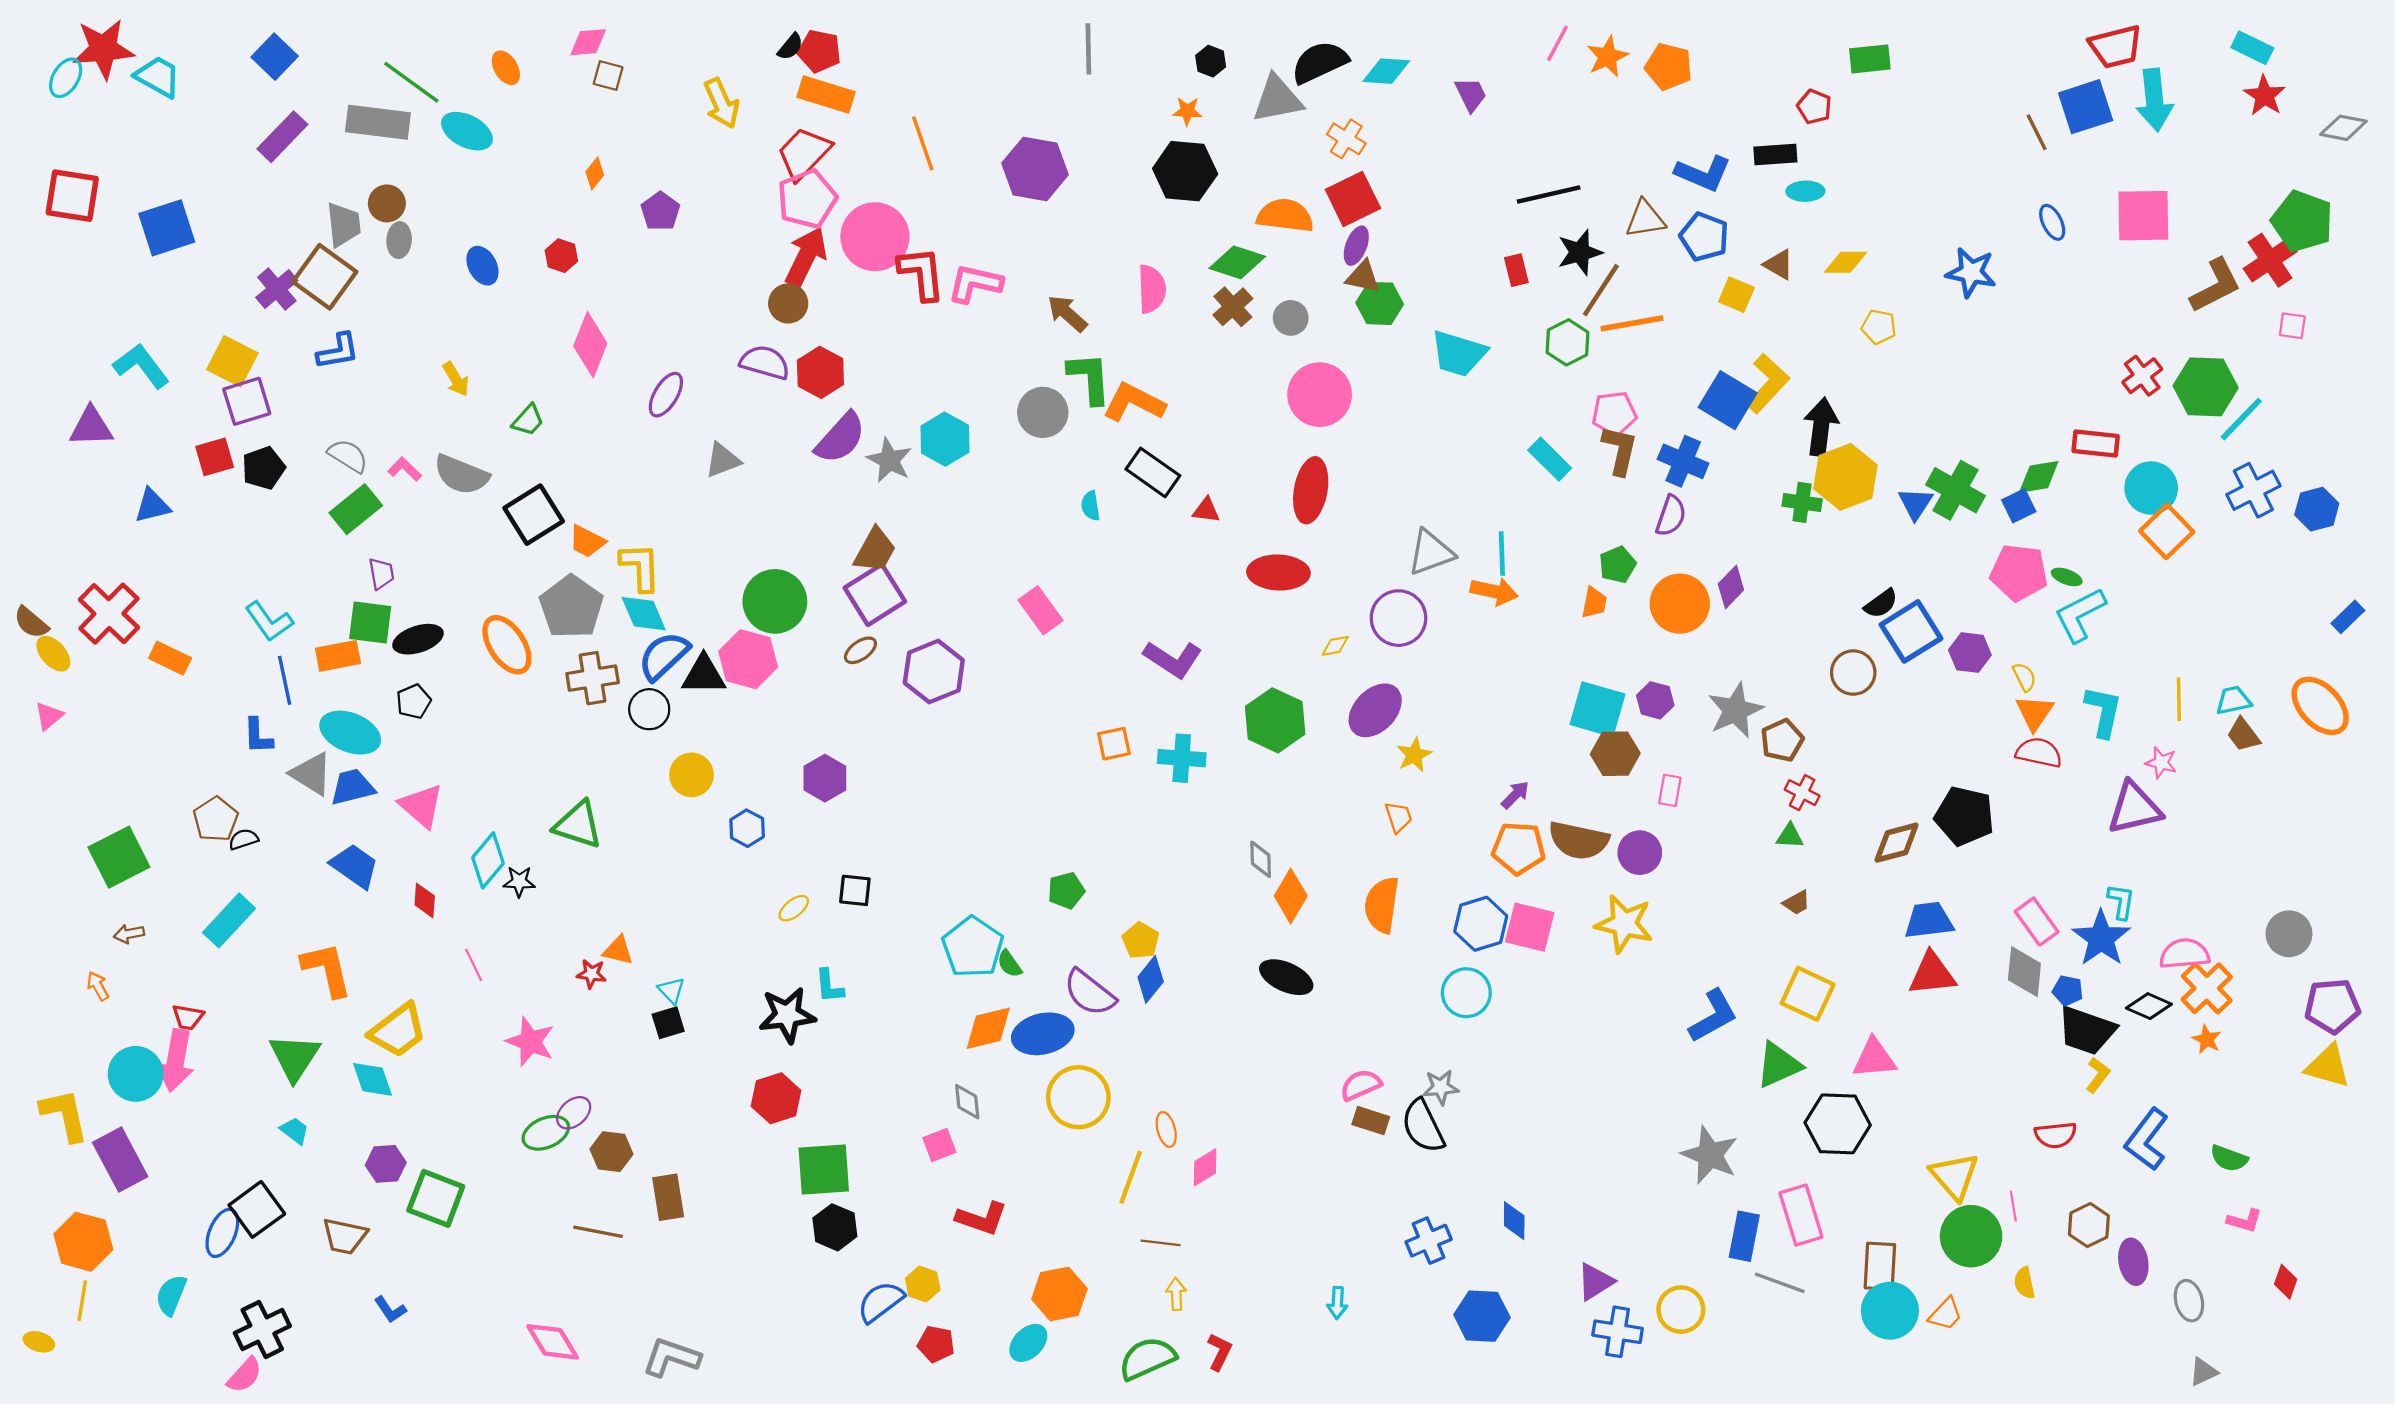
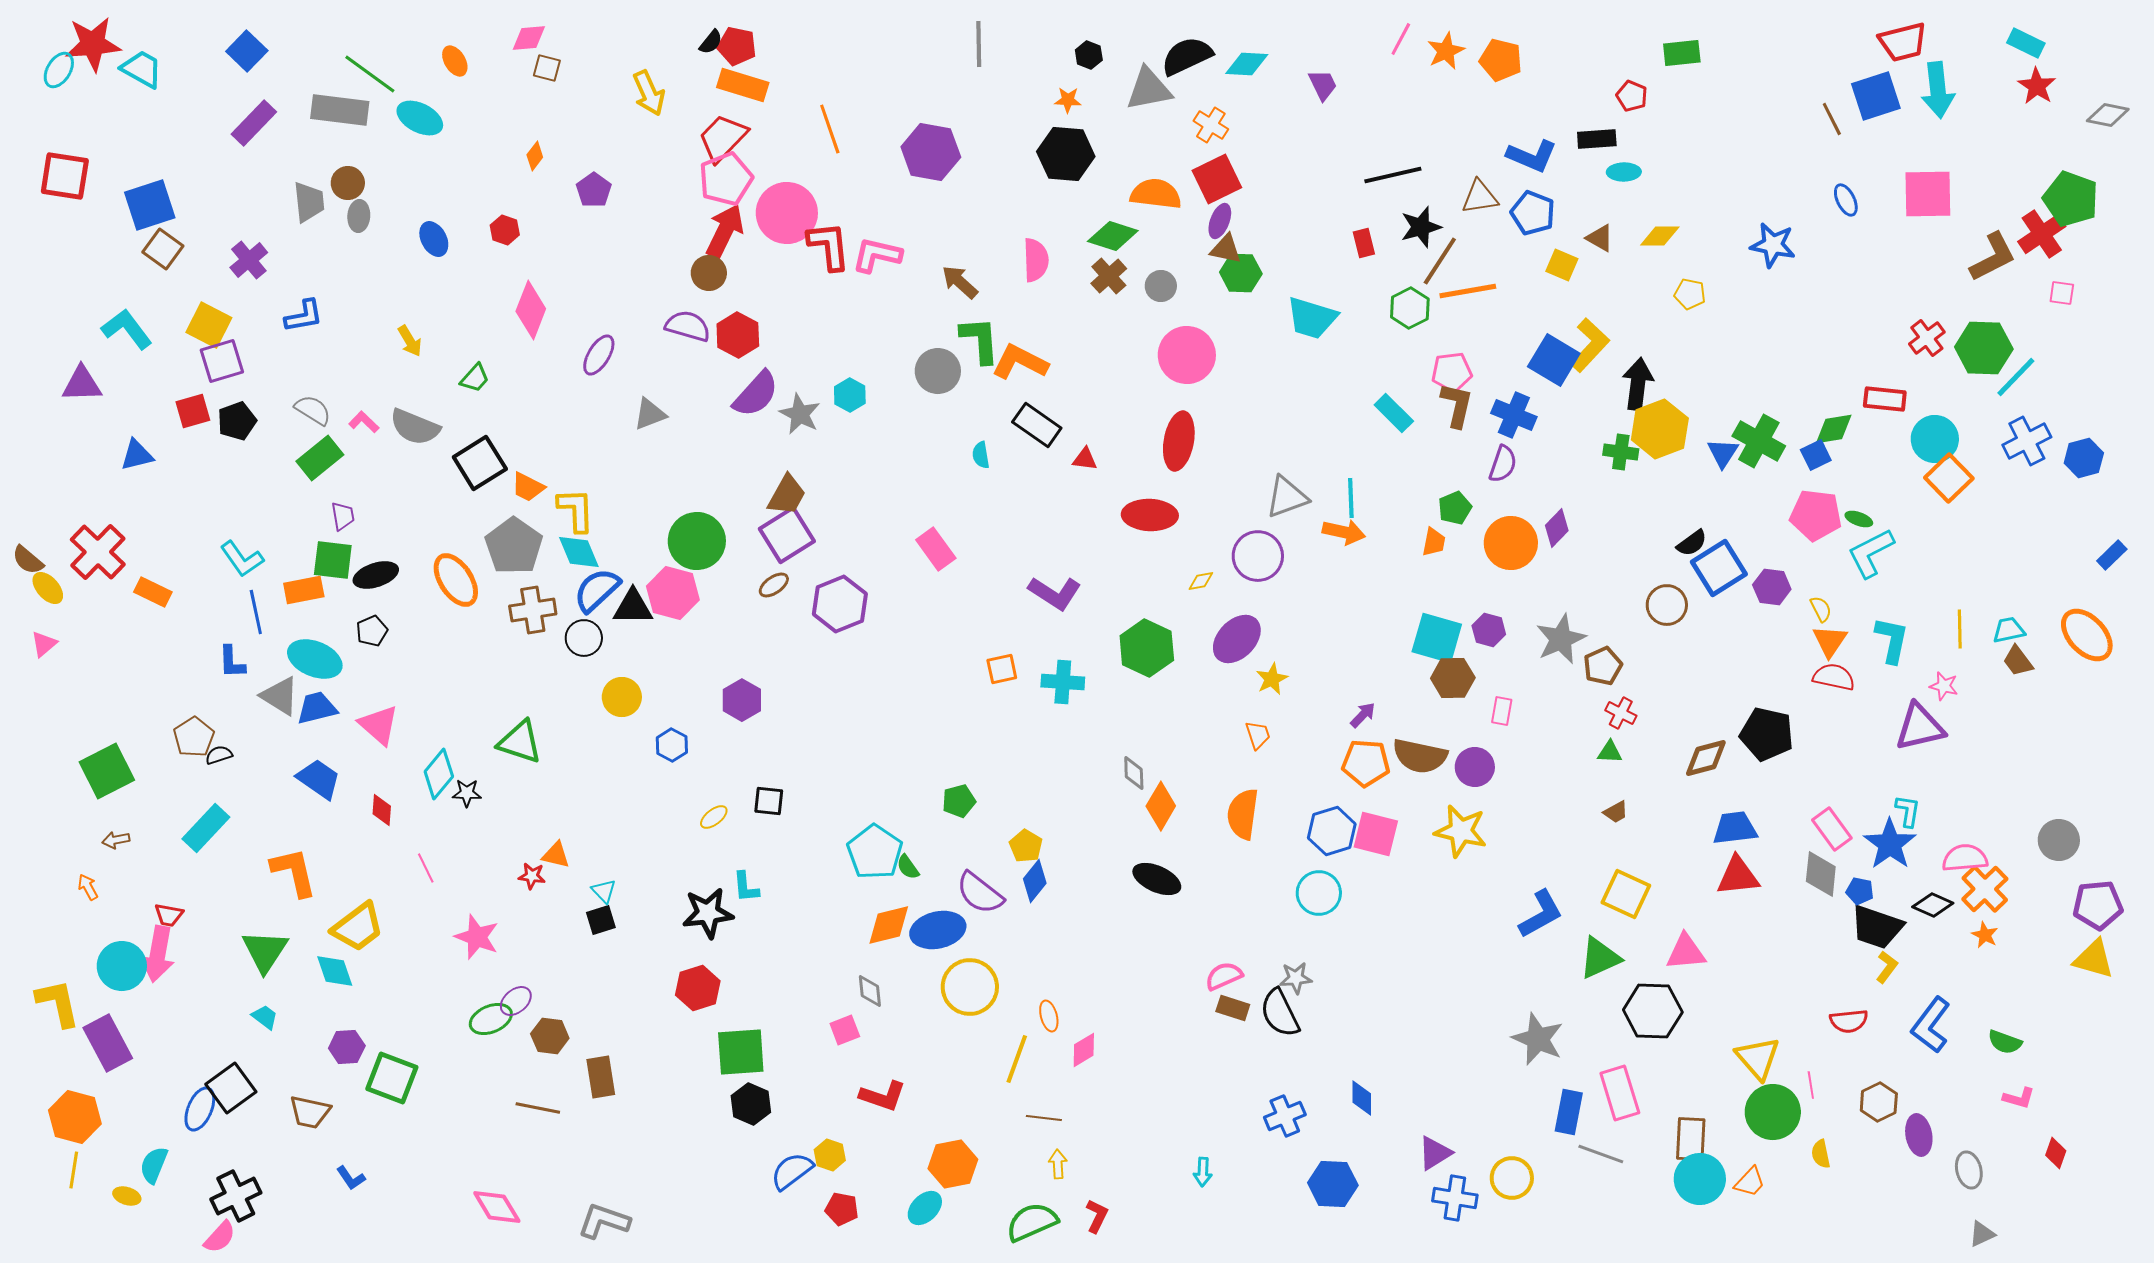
brown square: (325, 277) -> (163, 249), moved, size x0.7
cyan hexagon: (945, 439) -> (850, 395), size x0.7
yellow ellipse: (39, 1342) -> (127, 1196), moved

